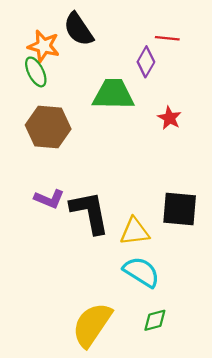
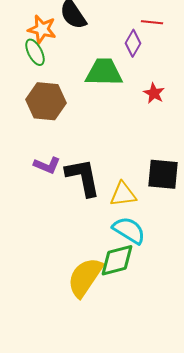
green diamond: (155, 320) -> (117, 260), moved, size x1.6

